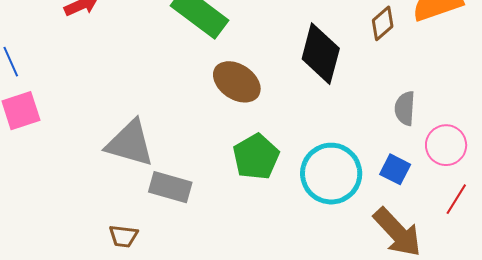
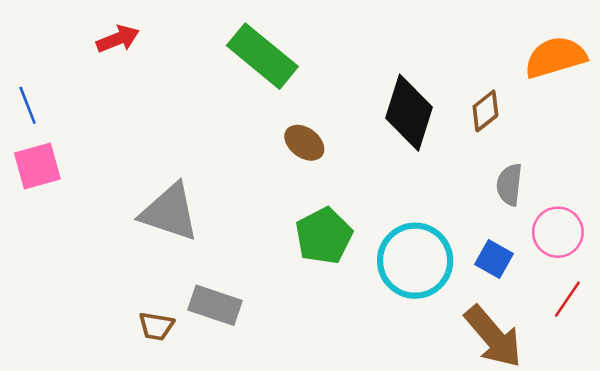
brown diamond: (383, 23) -> (485, 111), moved
brown ellipse: (237, 82) -> (304, 143), size x0.7
gray rectangle: (170, 187) -> (215, 305), moved

